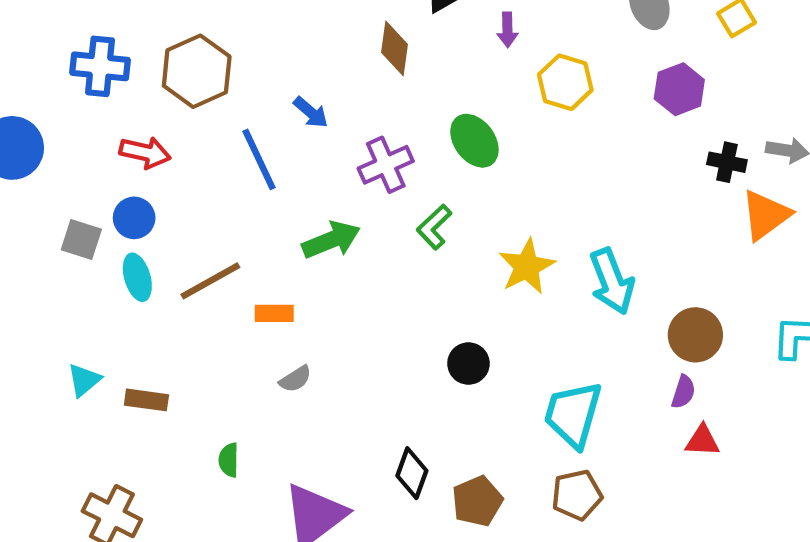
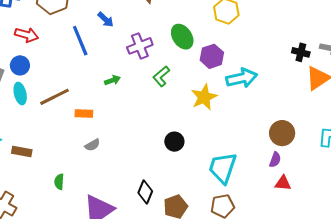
purple hexagon: (679, 89) -> (212, 56), moved
green arrow: (331, 240) -> (112, 80), size x0.6
cyan arrow: (612, 281) -> (242, 78), moved, turned -84

